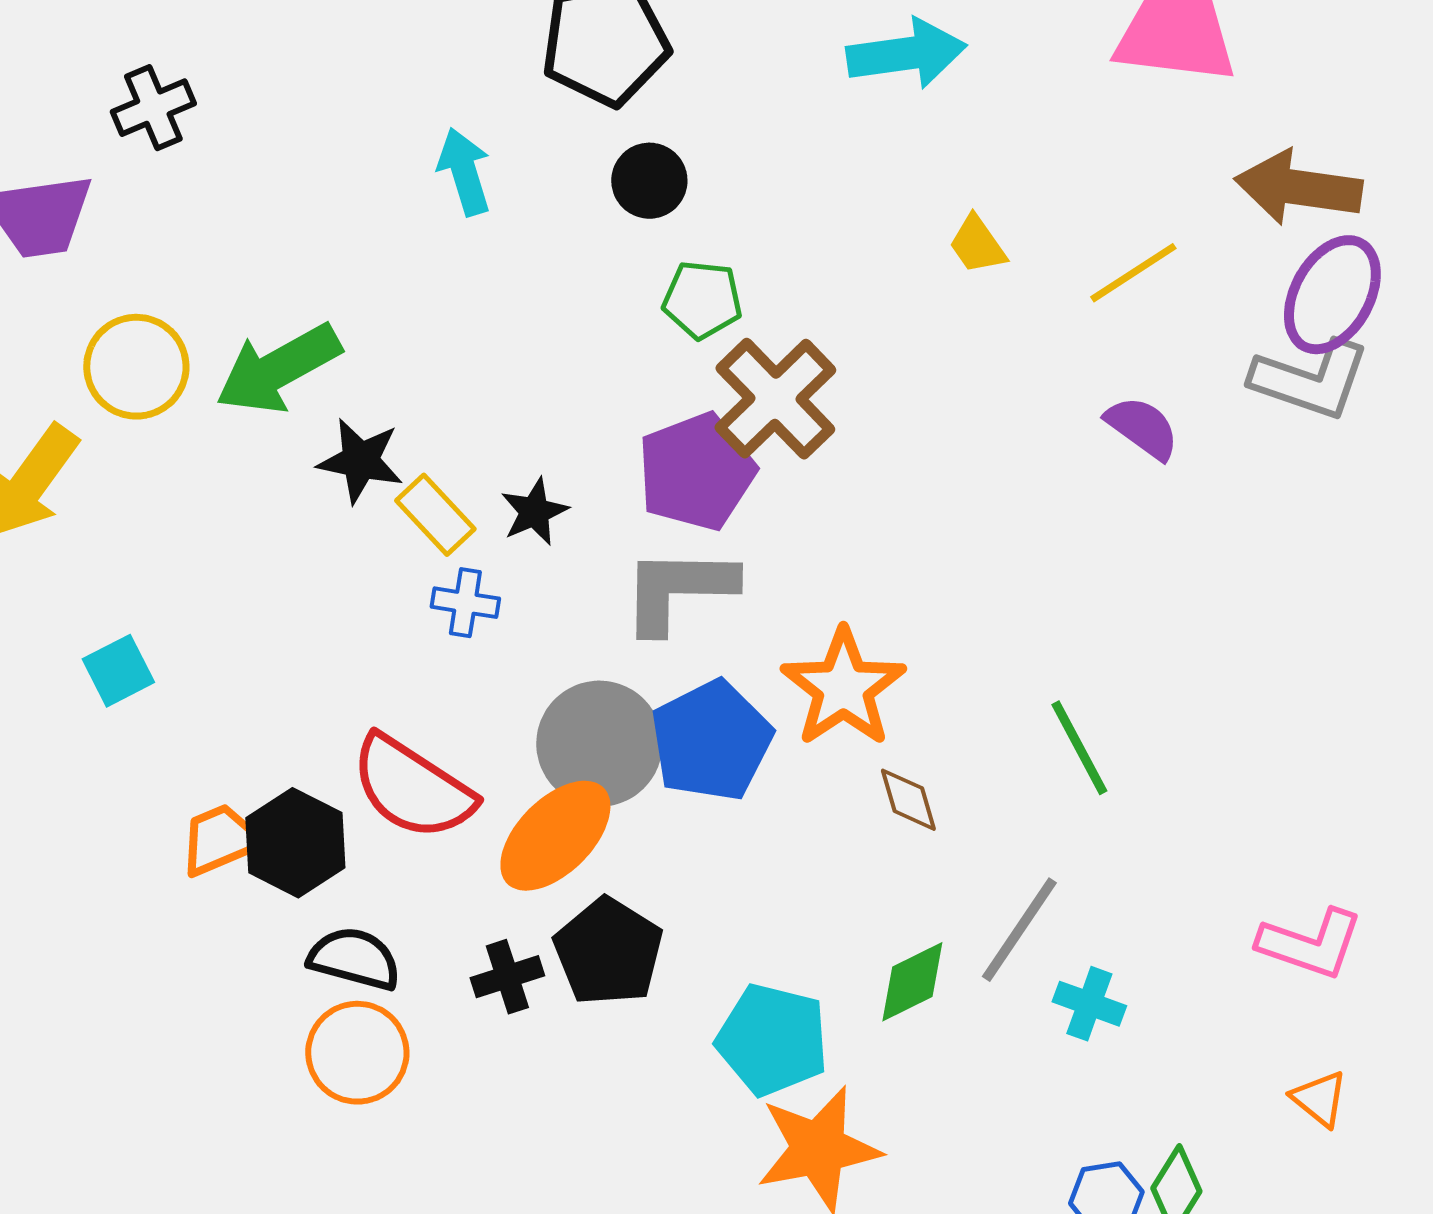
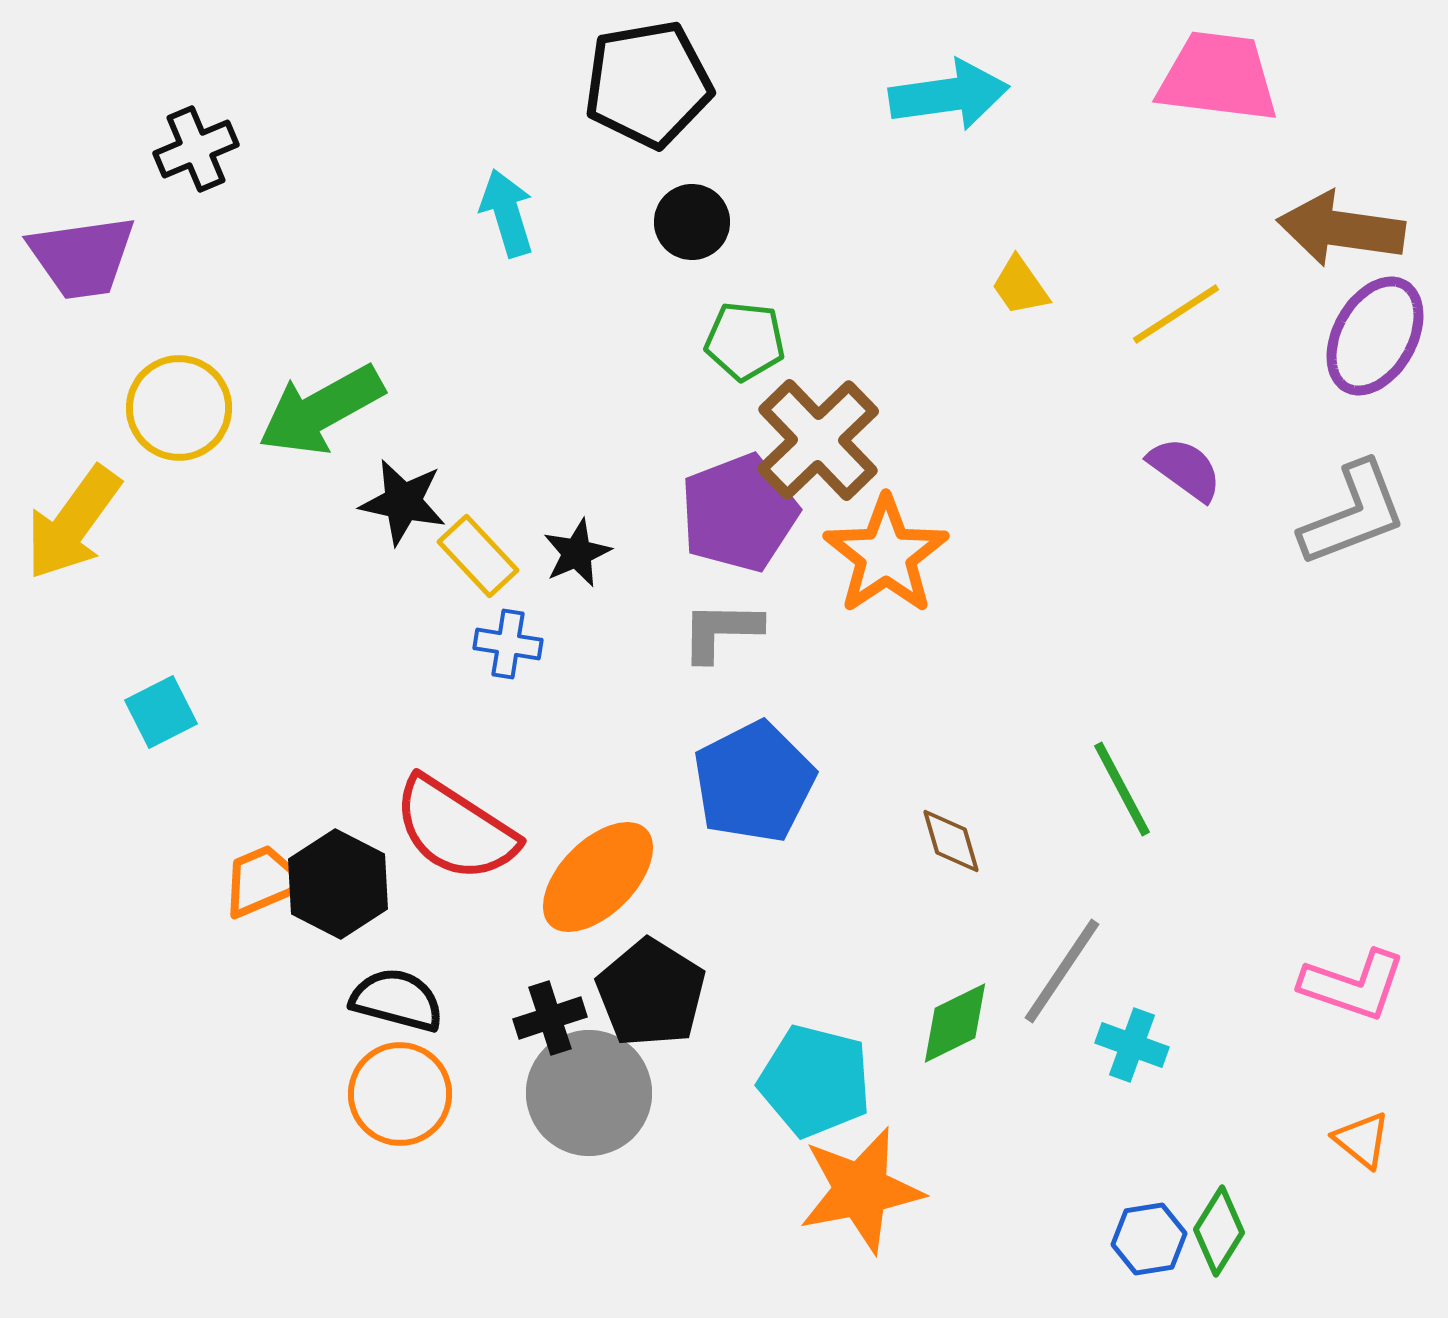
gray L-shape: (1310, 380) -> (1353, 514), moved, turned -40
gray L-shape: (678, 590) -> (721, 631), size x0.7
orange star: (843, 688) -> (886, 555), moved
gray circle: (599, 744) -> (589, 1093), moved

